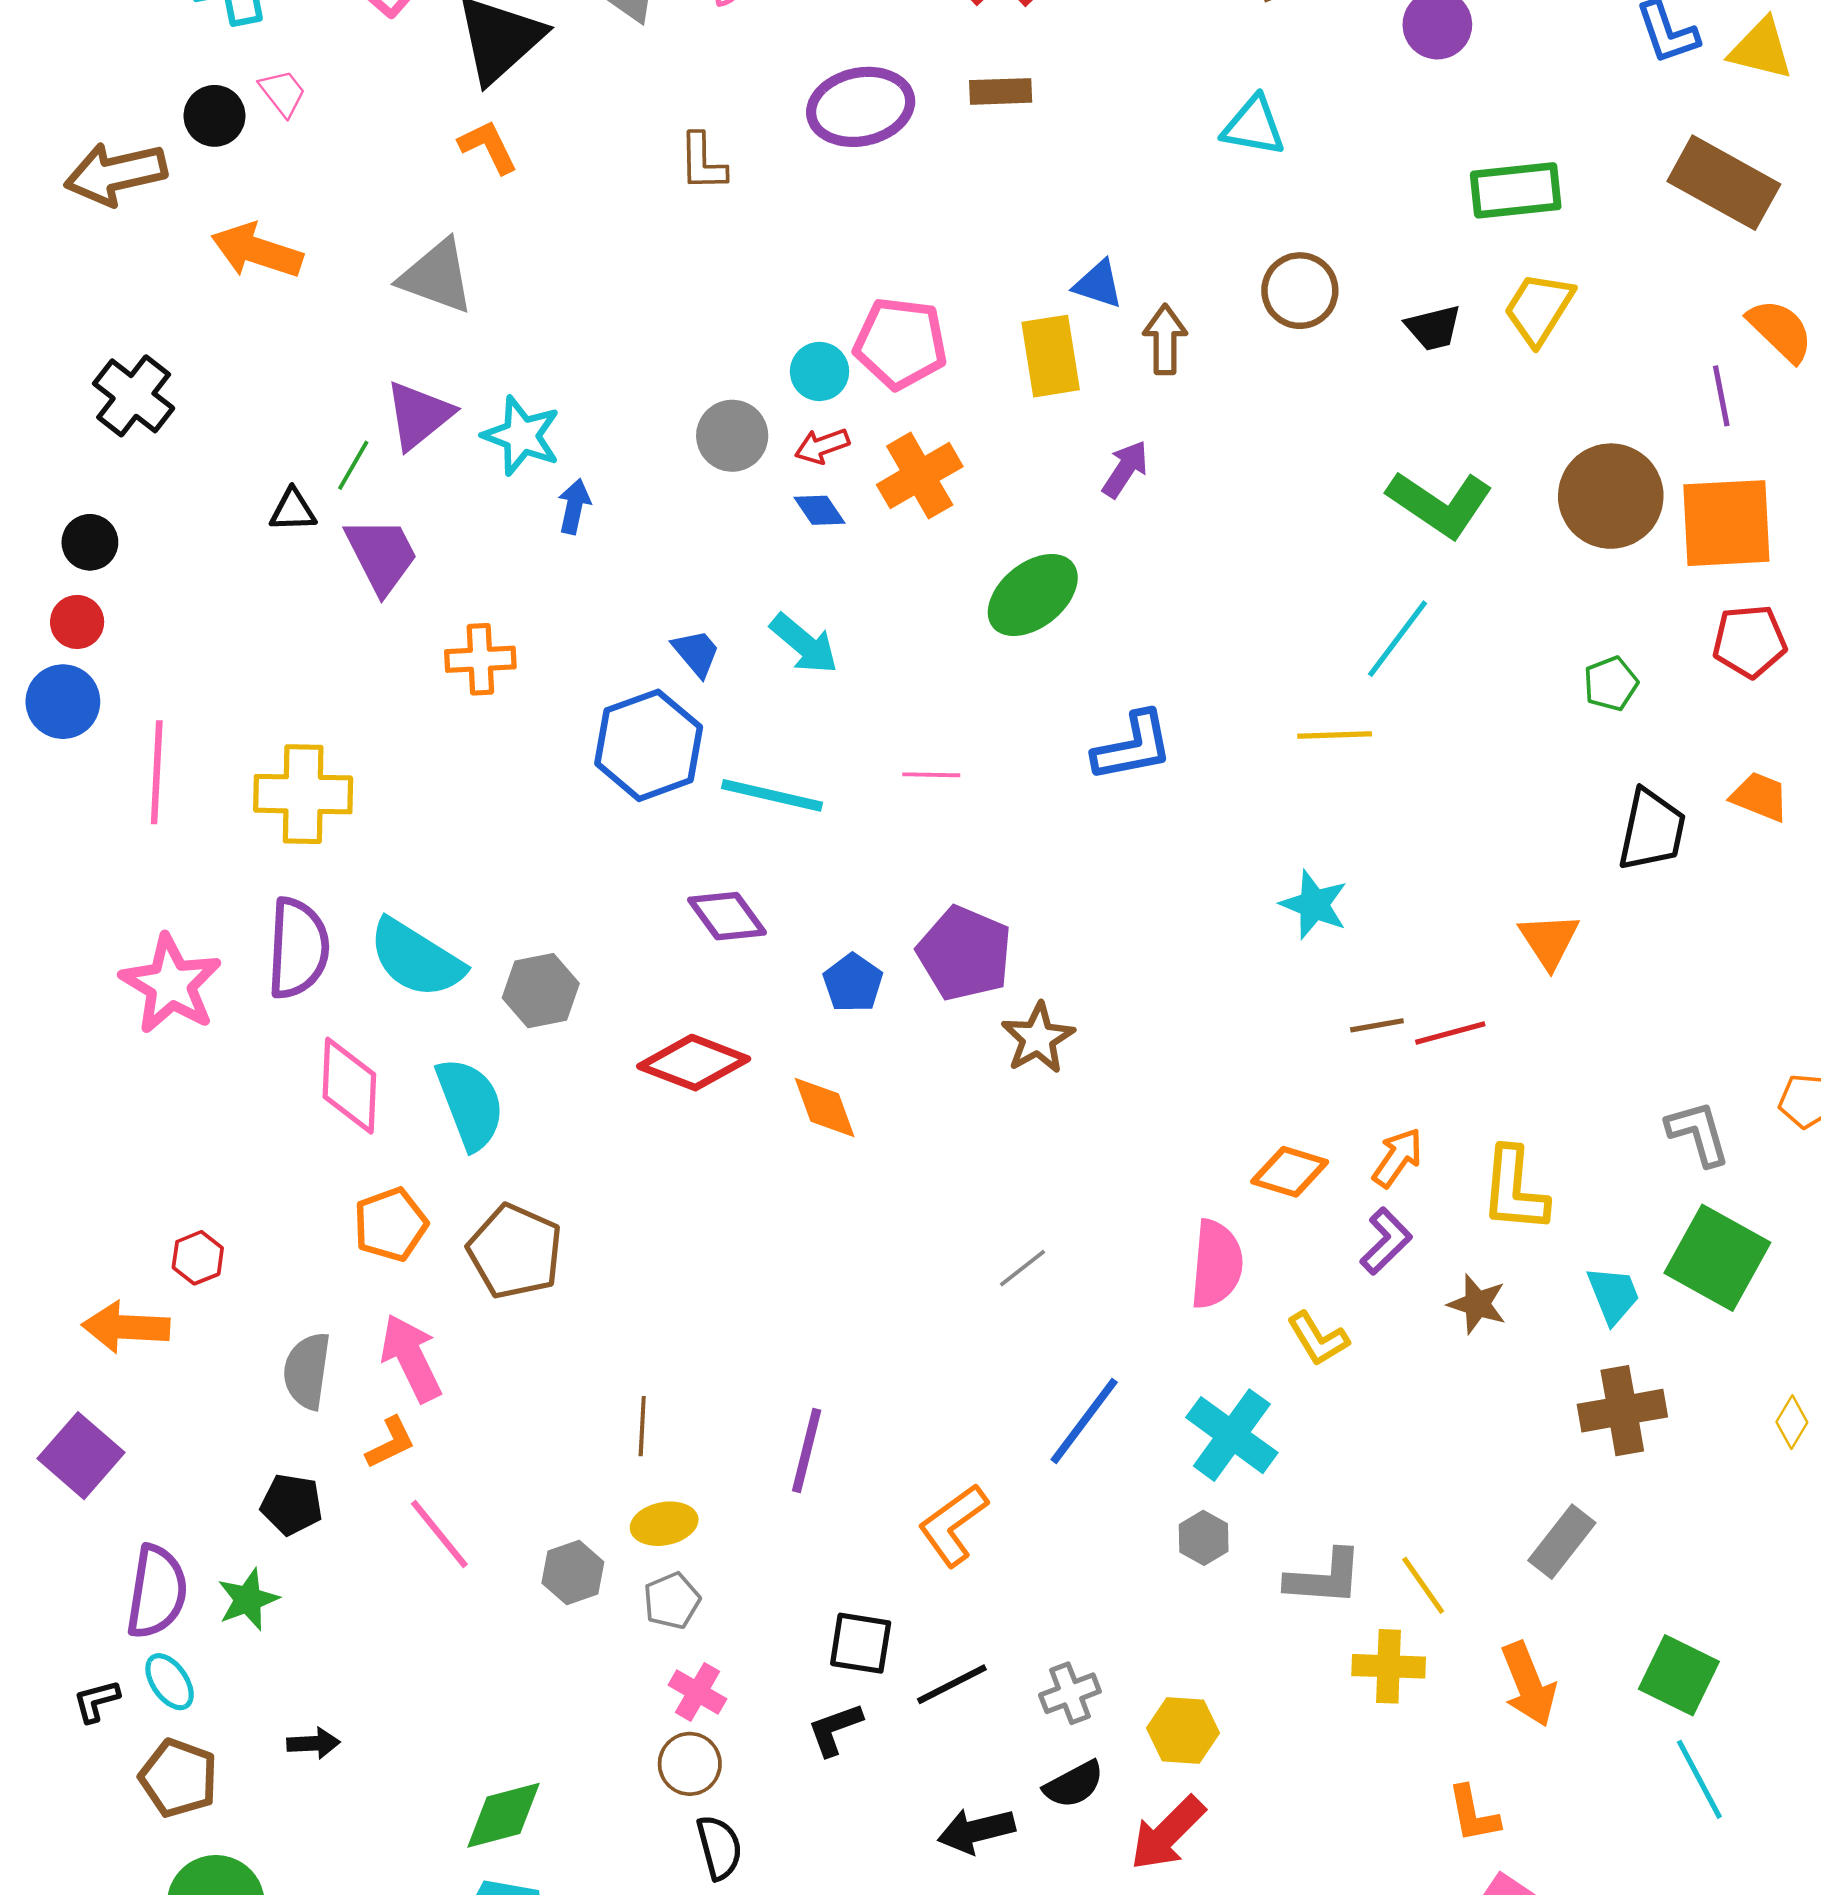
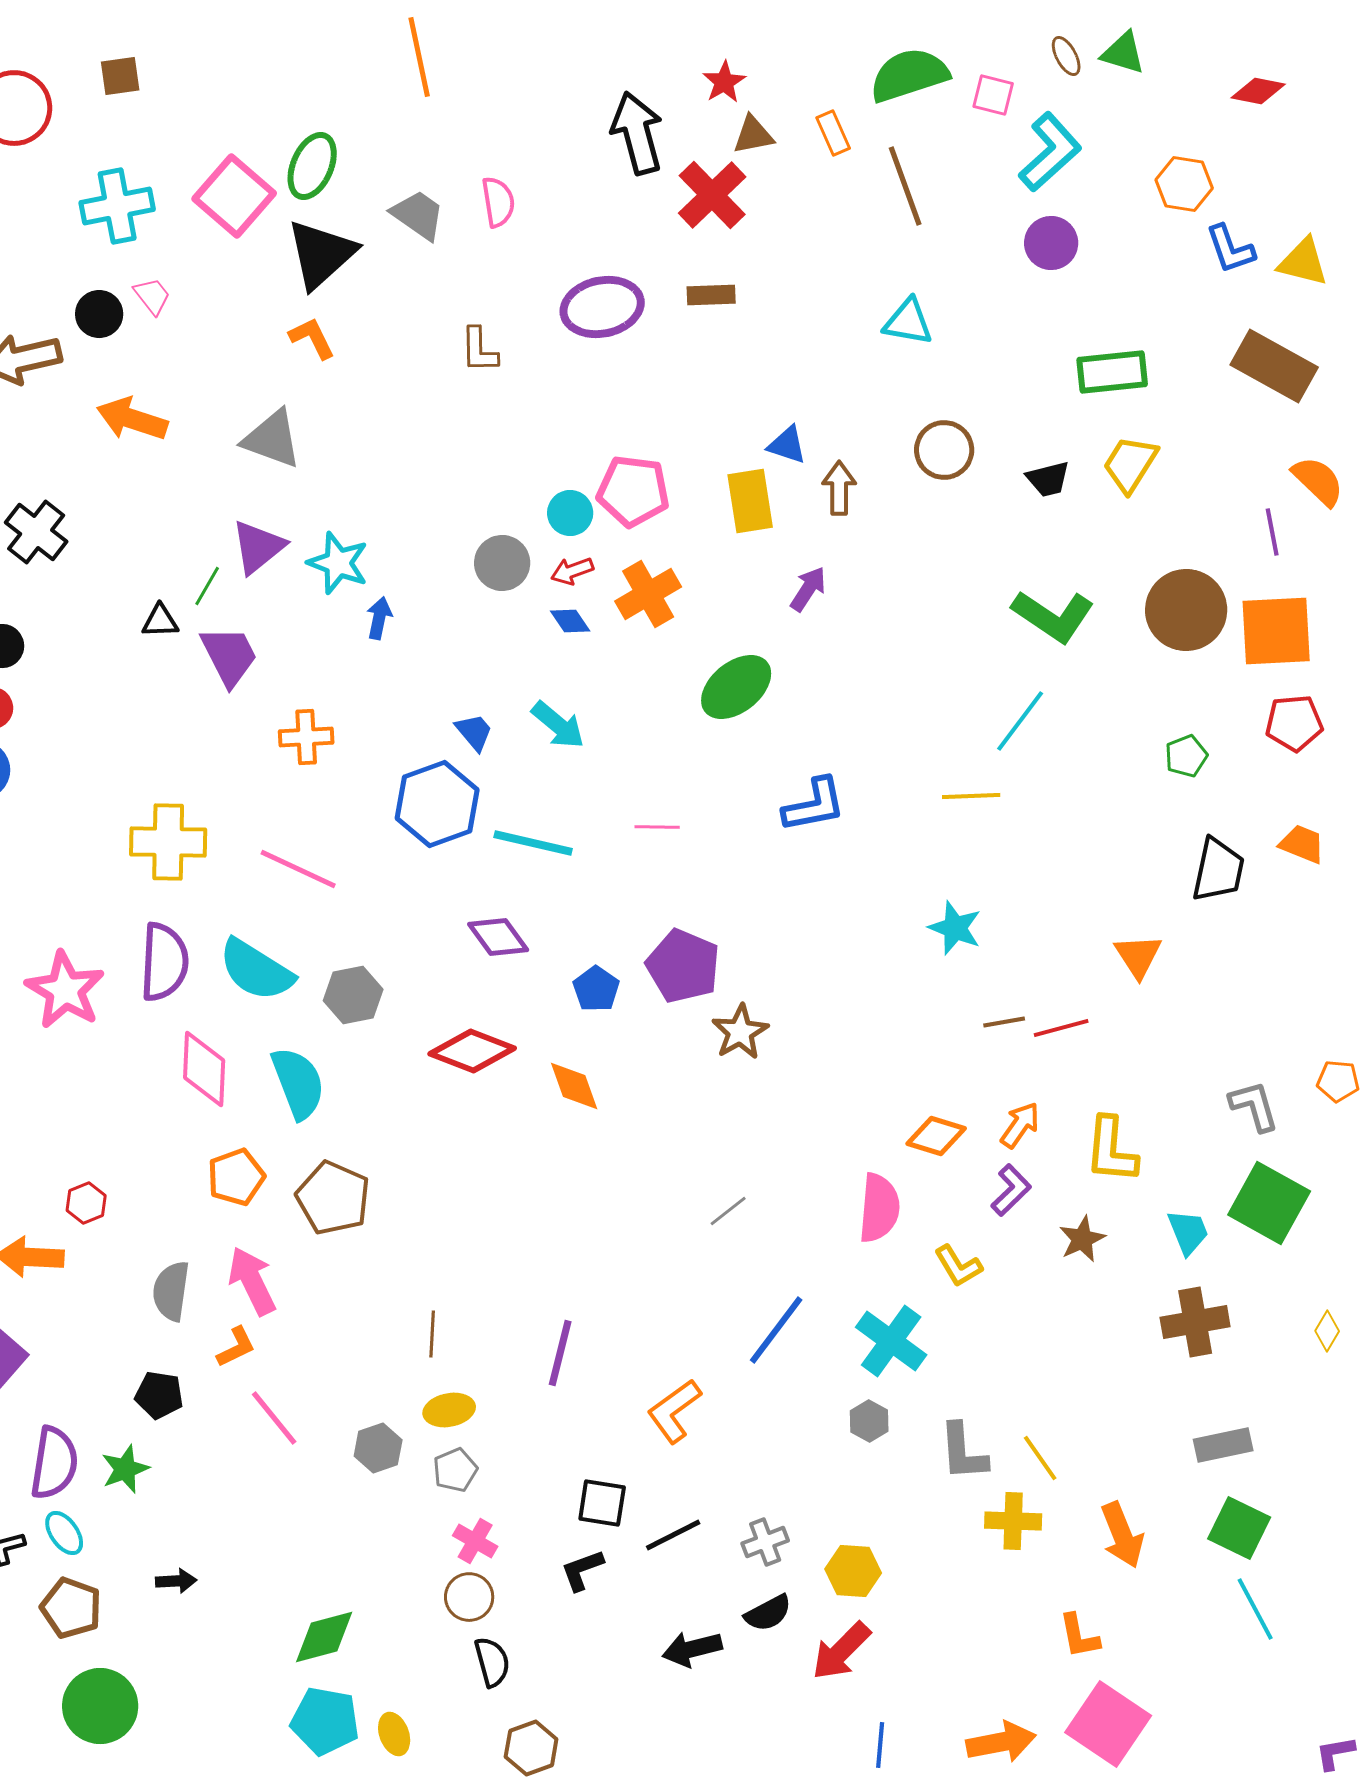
pink line: (157, 772) -> (298, 869), moved, turned -68
brown star: (1477, 1304) -> (1082, 1239), turned 30
gray rectangle: (1562, 1542) -> (1223, 1445), moved, turned 40
gray L-shape: (1324, 1578) -> (963, 1452), turned 82

